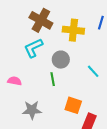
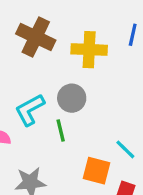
cyan L-shape: (33, 48) -> (30, 110), moved
cyan line: (93, 71) -> (125, 149), moved

